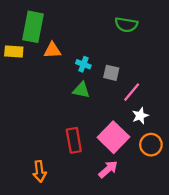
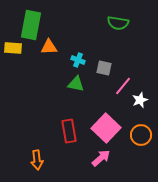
white star: (140, 116) -> (140, 100), moved

